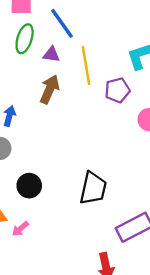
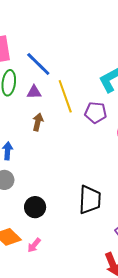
brown arrow: (50, 89) -> (38, 122), size x0.7
purple pentagon: (117, 90) -> (96, 113), turned 30

